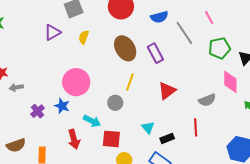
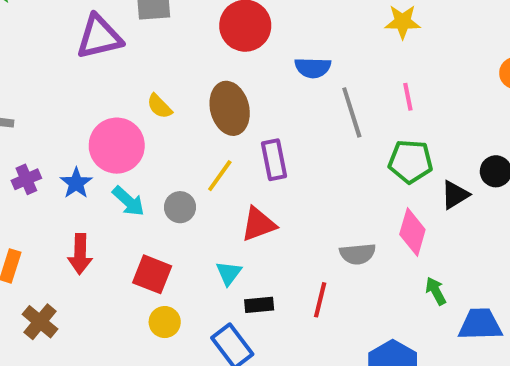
purple triangle: (52, 32) -> (99, 37), size x1.4
yellow semicircle: (84, 37) -> (159, 106), moved, turned -80
purple rectangle: (155, 53) -> (274, 160), moved
red triangle: (167, 91) -> (258, 224), moved
cyan arrow: (92, 121) -> (128, 201), moved

